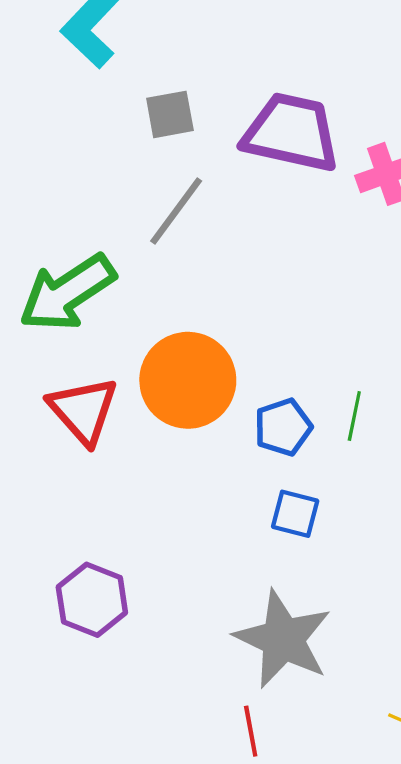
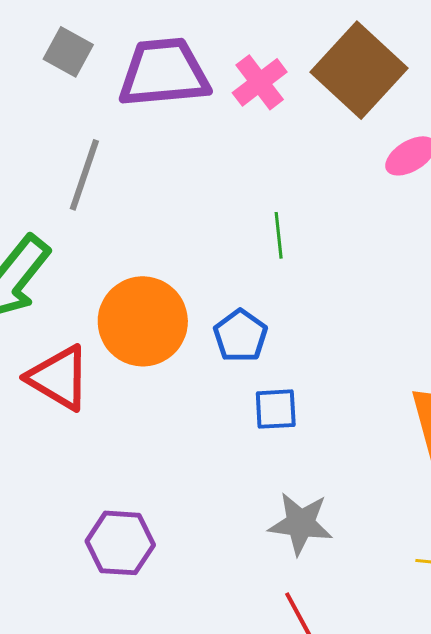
gray square: (170, 114) -> (68, 52), moved, turned -33
green line: (354, 416) -> (279, 235), moved
gray star: (283, 639) -> (301, 524), size x0.7

